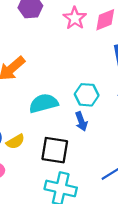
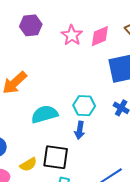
blue arrow: (81, 121) -> (80, 130), turned 30
yellow semicircle: (15, 142) -> (28, 164), moved

